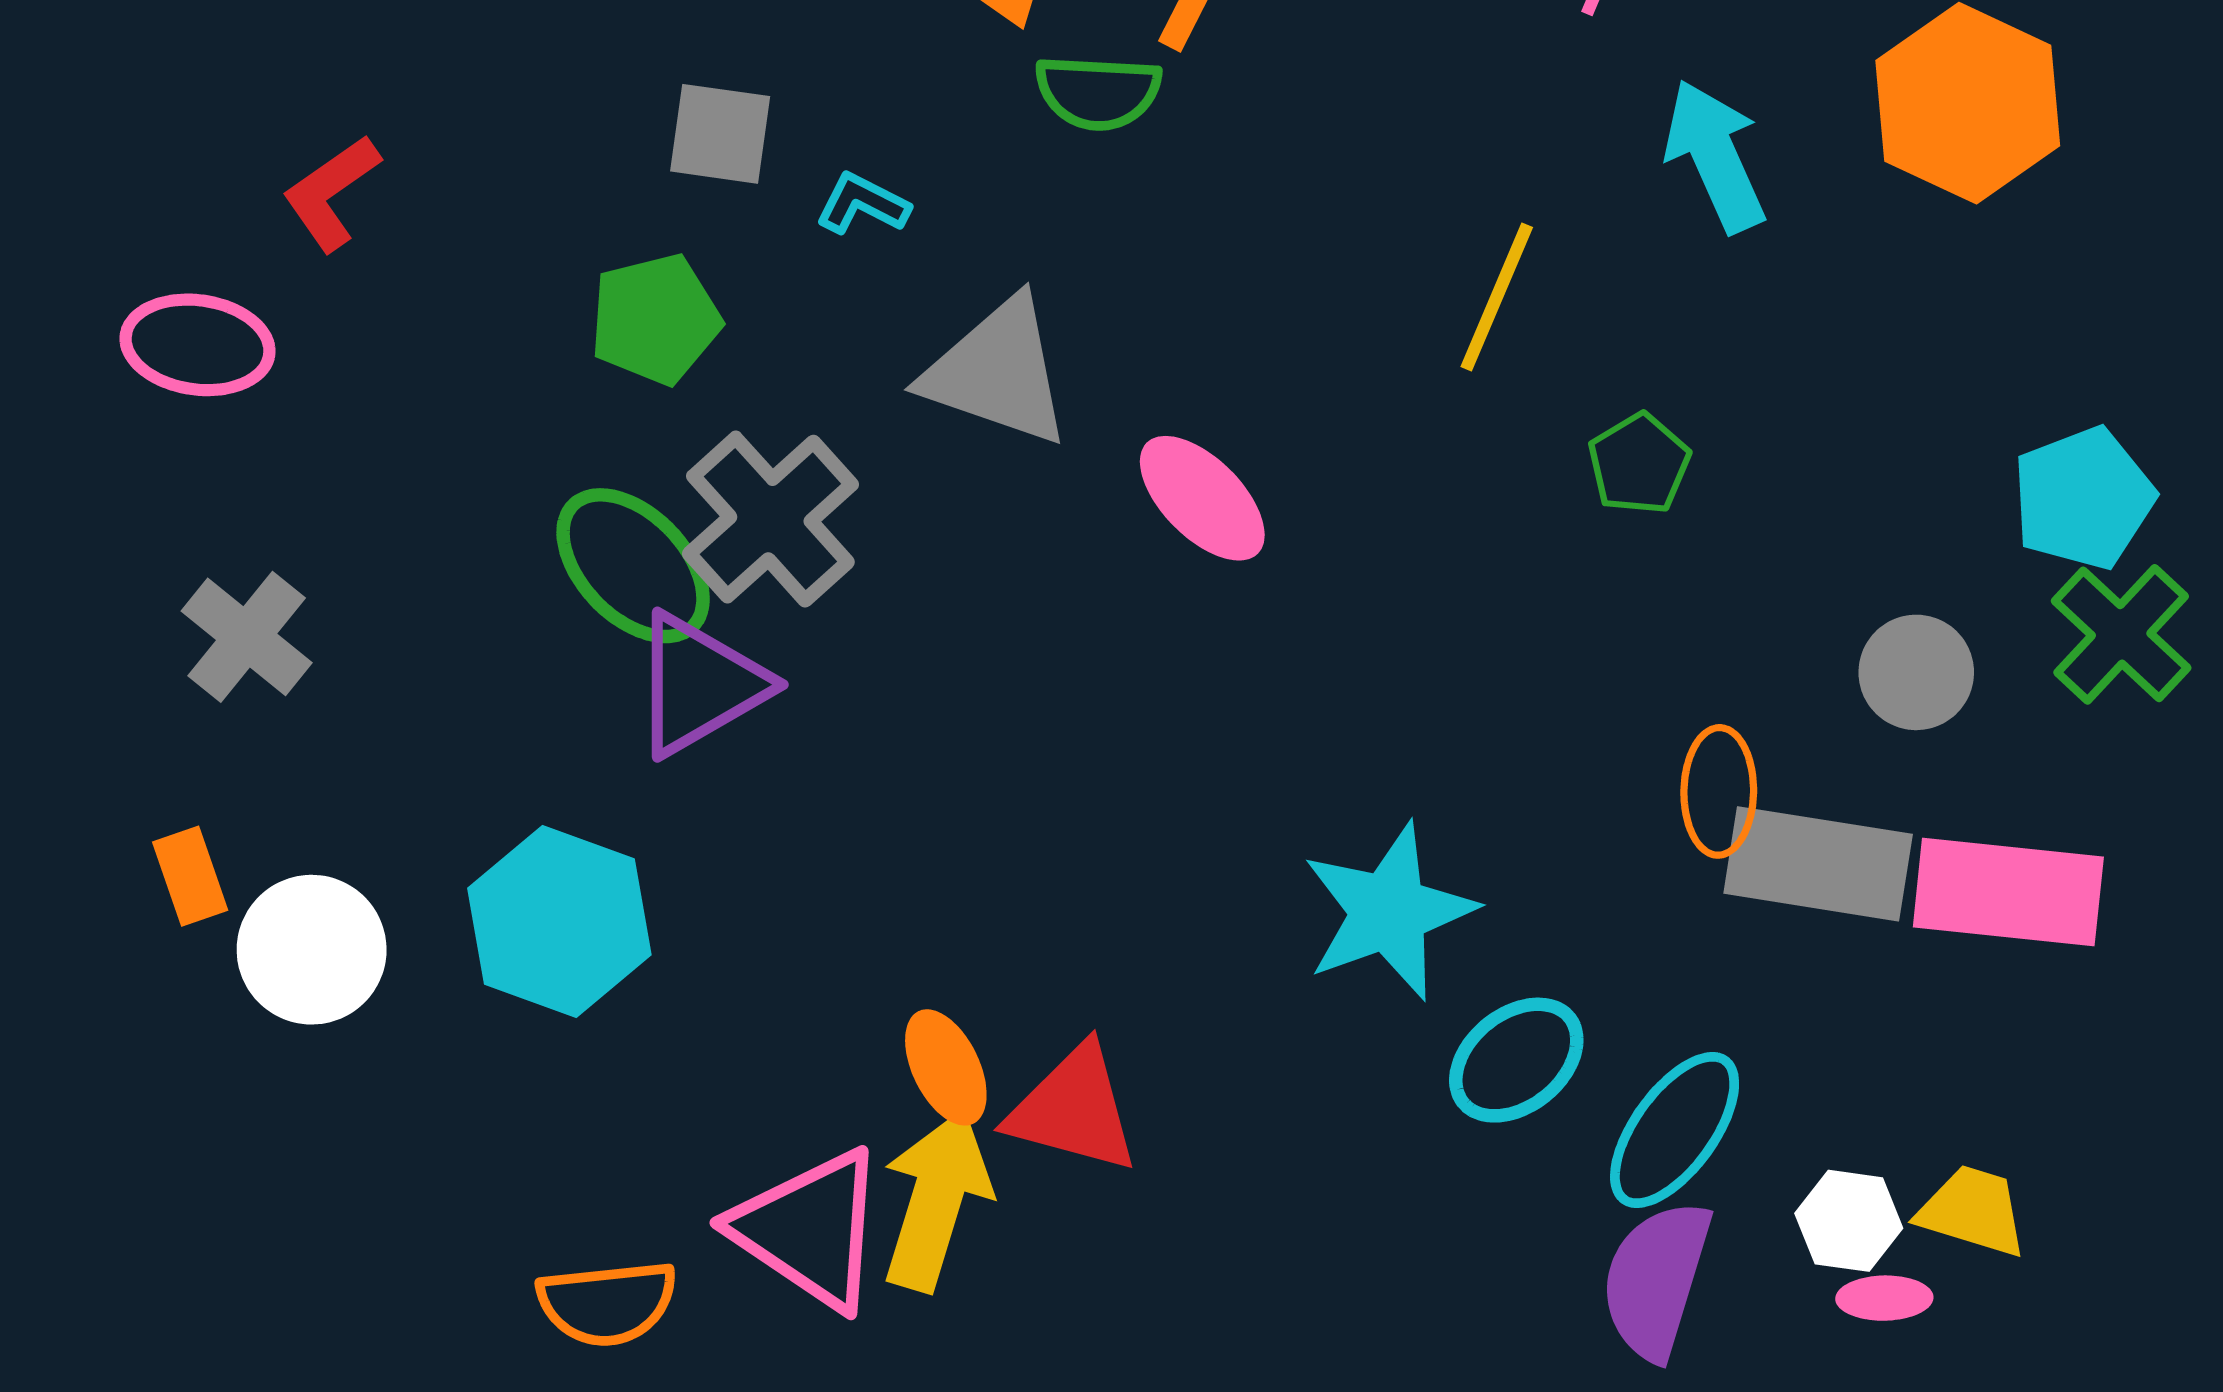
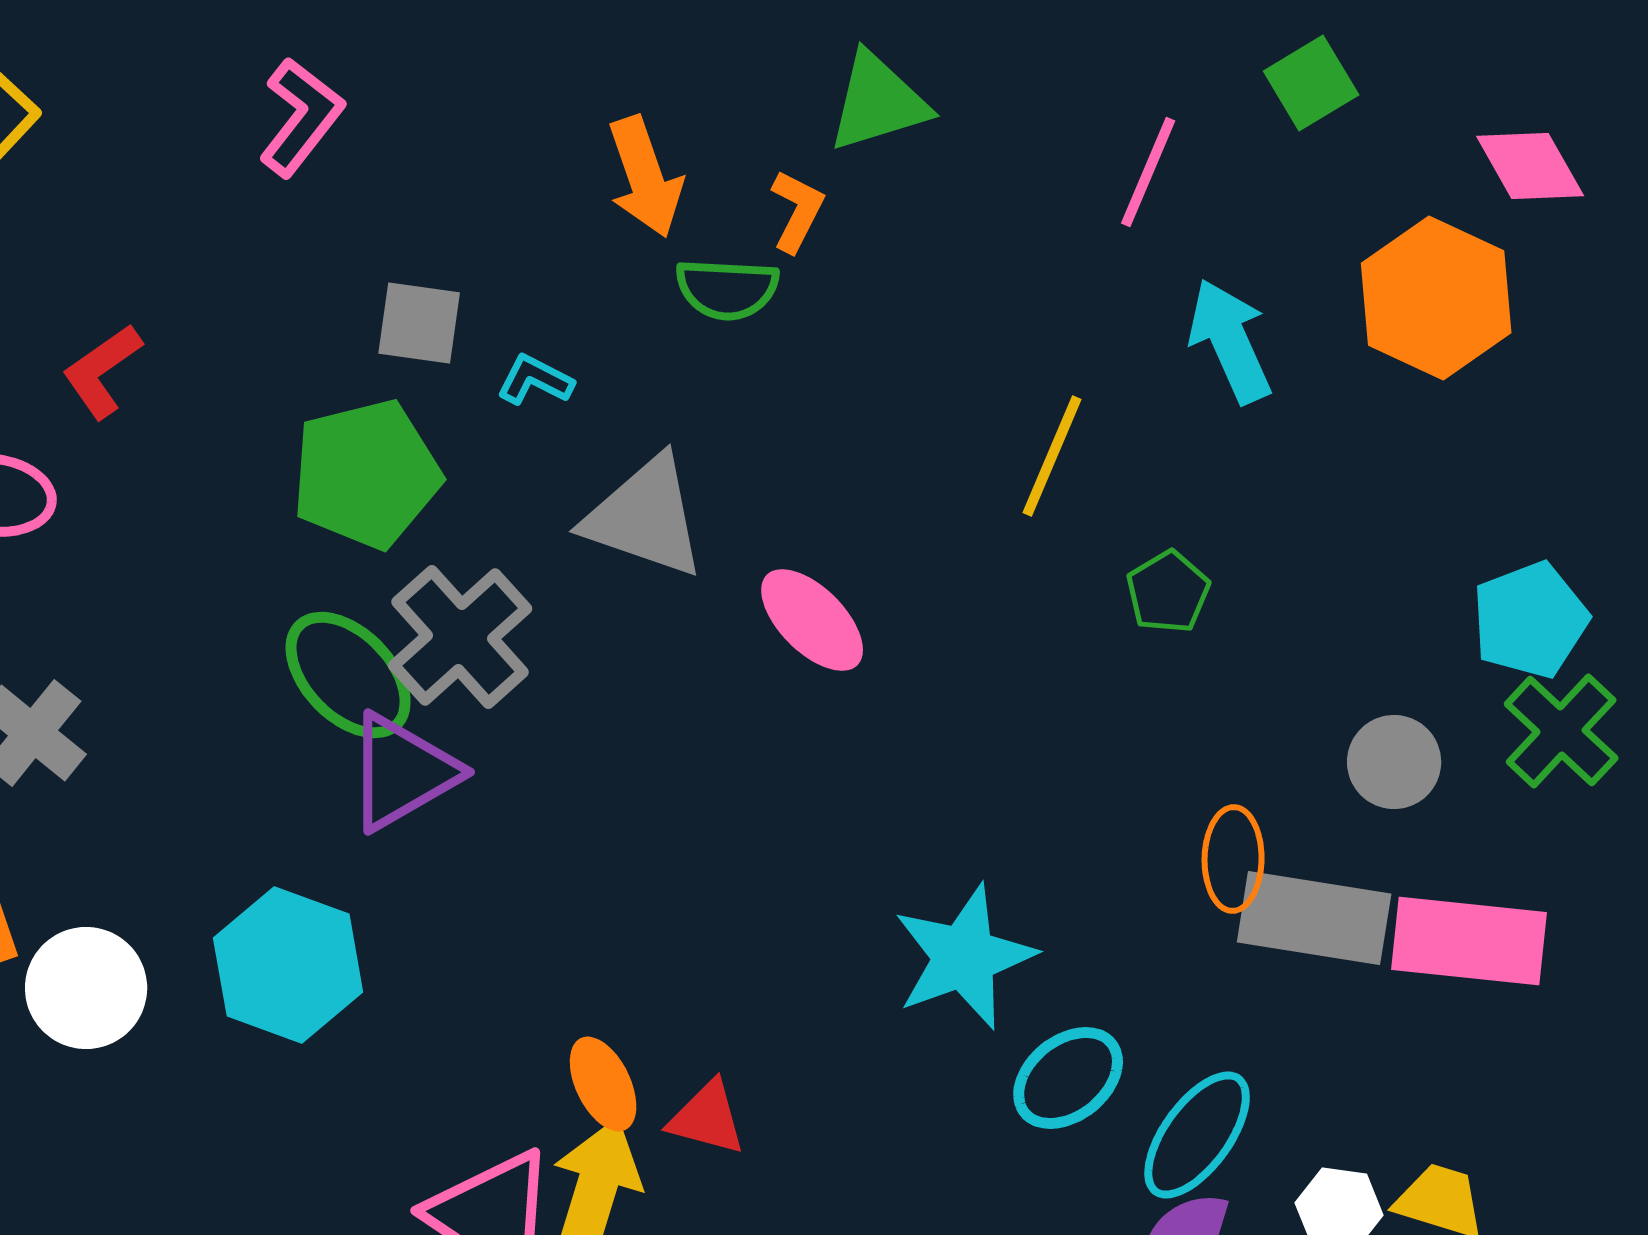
green pentagon: (655, 319) -> (366, 474), size x1.4
red triangle: (1073, 1109) -> (707, 1118), size x0.7

